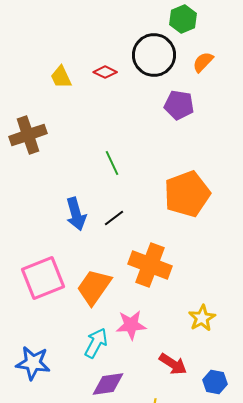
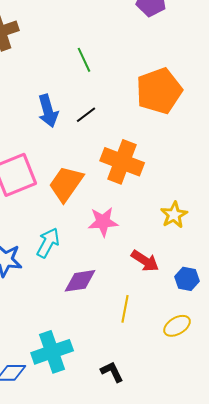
cyan arrow: (96, 343) -> (48, 243), moved

